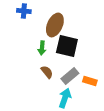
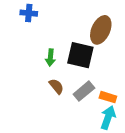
brown ellipse: (55, 25) -> (101, 30), moved
cyan arrow: (65, 98) -> (108, 117), moved

